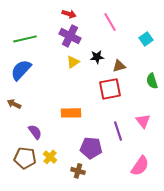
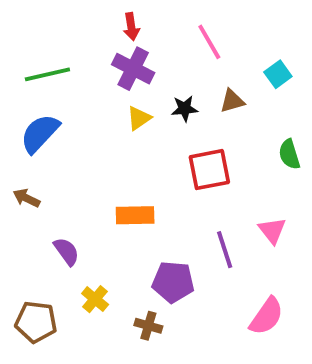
red arrow: (69, 14) -> (131, 27), turned 64
brown triangle: (119, 66) -> (232, 101), moved
brown pentagon: (25, 158) -> (36, 322), moved

